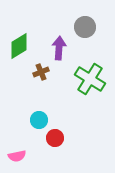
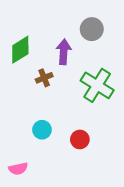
red circle: (55, 138) -> (80, 139), moved

